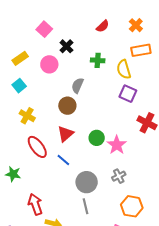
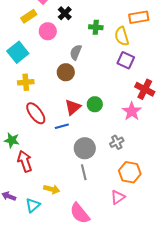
yellow rectangle: (20, 58) -> (29, 16), moved
cyan square: (19, 86) -> (18, 52), size x1.5
yellow cross: (27, 116) -> (26, 82), turned -35
red triangle: (65, 134) -> (73, 107), moved
pink star: (117, 145) -> (132, 111), moved
blue line: (63, 160) -> (62, 126), turned -56
red arrow: (35, 204) -> (25, 161), moved

